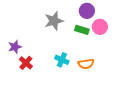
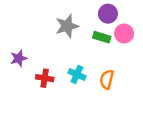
red cross: (26, 63) -> (45, 78), moved, turned -32
orange semicircle: (86, 64) -> (107, 79), turned 112

